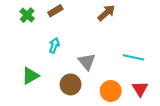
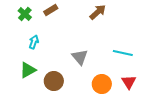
cyan arrow: (54, 45) -> (34, 42), moved
brown circle: (71, 84) -> (54, 81), moved

